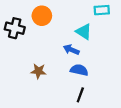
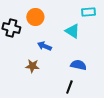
blue arrow: (71, 50) -> (44, 46), moved
blue semicircle: (79, 70) -> (78, 65), moved

